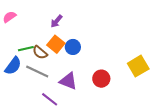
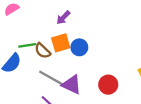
orange square: (56, 44) -> (61, 43), turned 30
gray line: (37, 71) -> (51, 78), moved

